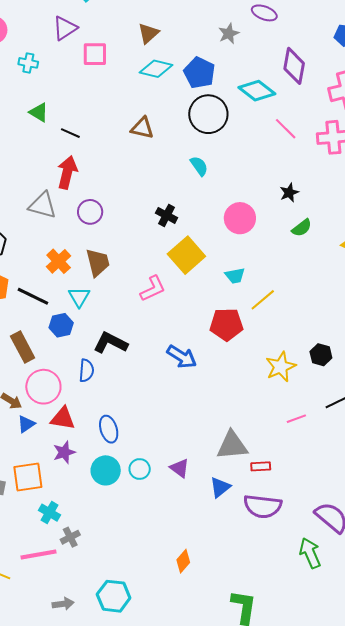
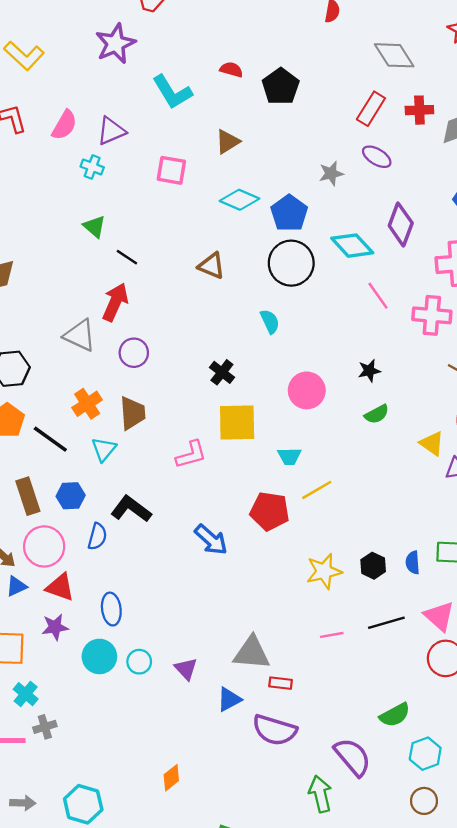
purple triangle: (65, 28) -> (111, 131), moved
brown triangle: (148, 33) -> (228, 142), moved
yellow square: (186, 255) -> (237, 423), turned 30
blue hexagon: (61, 325) -> (71, 496), moved

